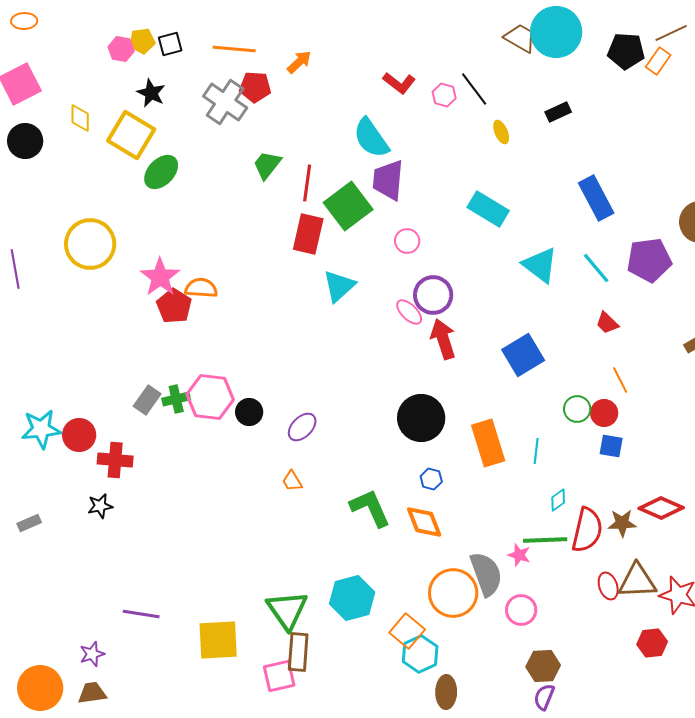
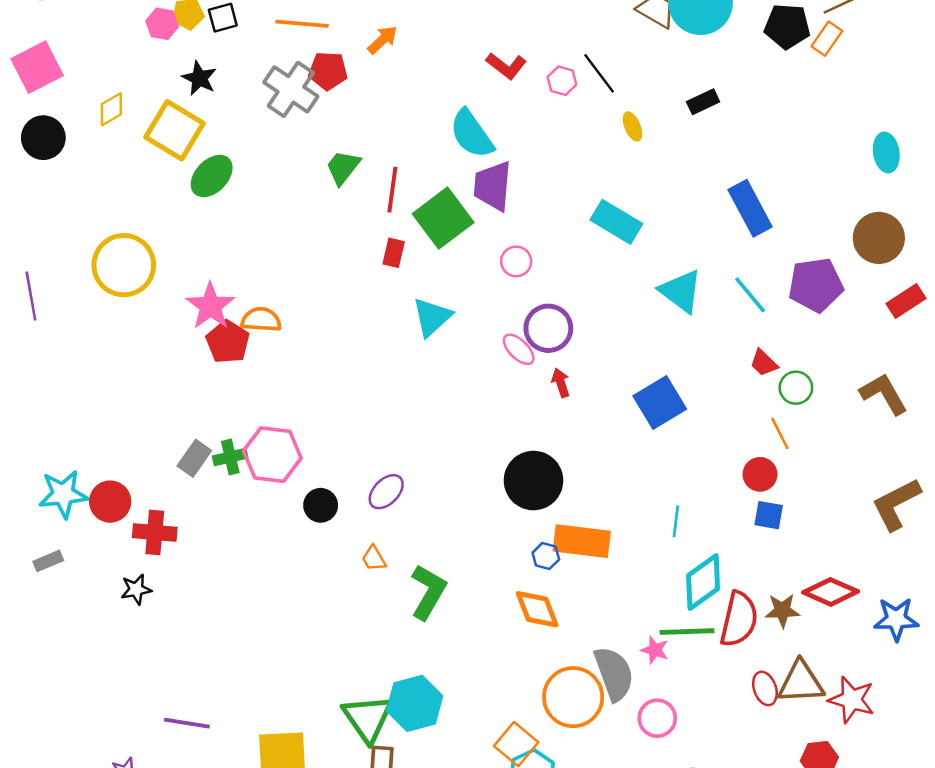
yellow diamond: (80, 118) -> (111, 109), turned 60
red rectangle: (308, 234) -> (394, 253), size x0.6
red arrow: (443, 339) -> (561, 383), size x0.6
green circle: (577, 409) -> (796, 388), moved
black circle: (249, 412) -> (321, 505), moved
orange rectangle: (488, 443) -> (582, 541), moved, turned -66
cyan diamond: (558, 500) -> (703, 582), size x2.0
green L-shape: (370, 508) -> (428, 592), moved, turned 54
gray rectangle: (29, 523) -> (48, 561), moved
cyan hexagon: (352, 598) -> (415, 703), moved

